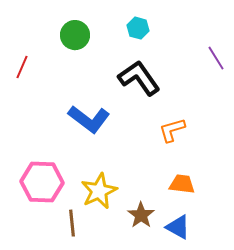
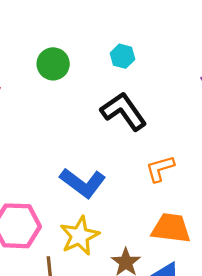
blue L-shape: (89, 119) -> (83, 183), moved
orange trapezoid: (182, 184) -> (171, 228), size x1.4

